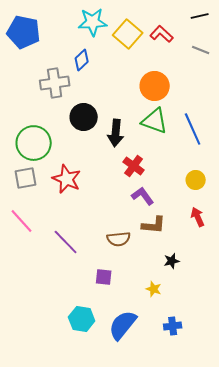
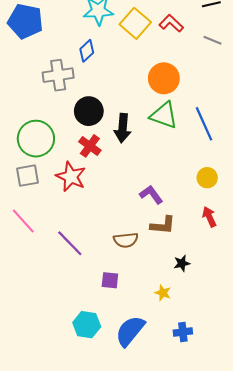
red cross: (134, 166) -> (90, 146), moved

